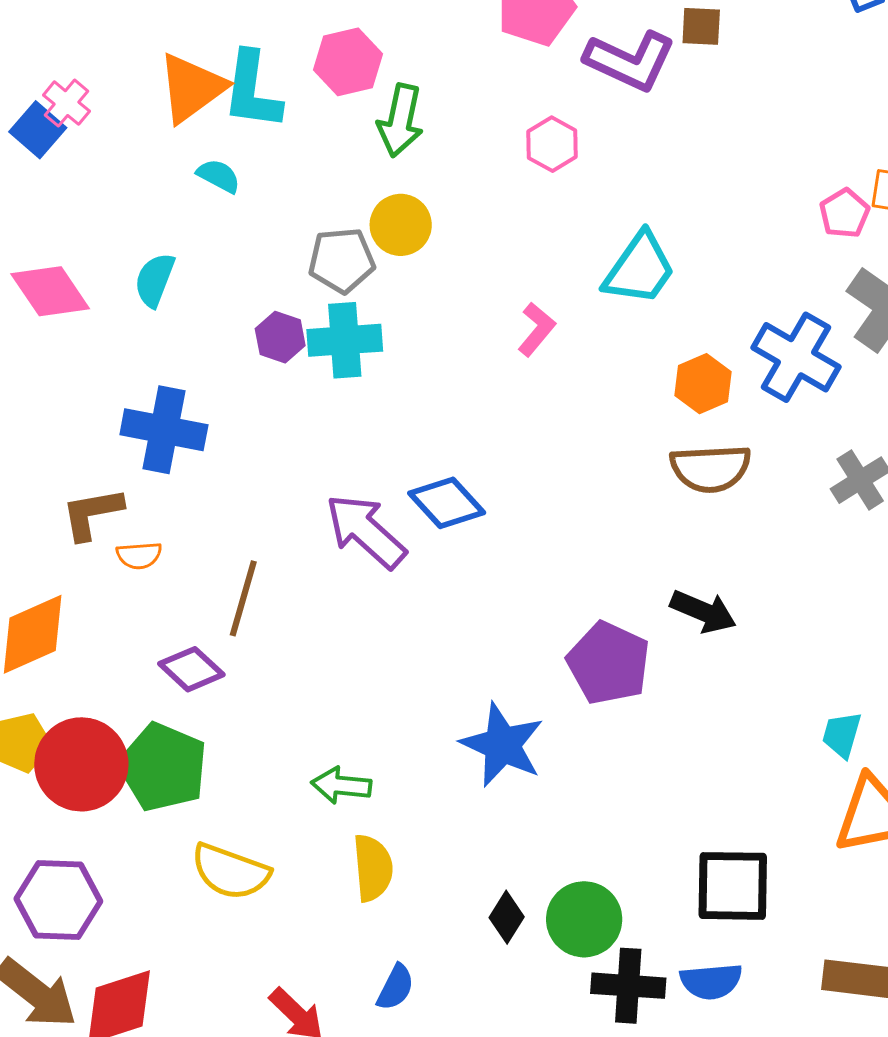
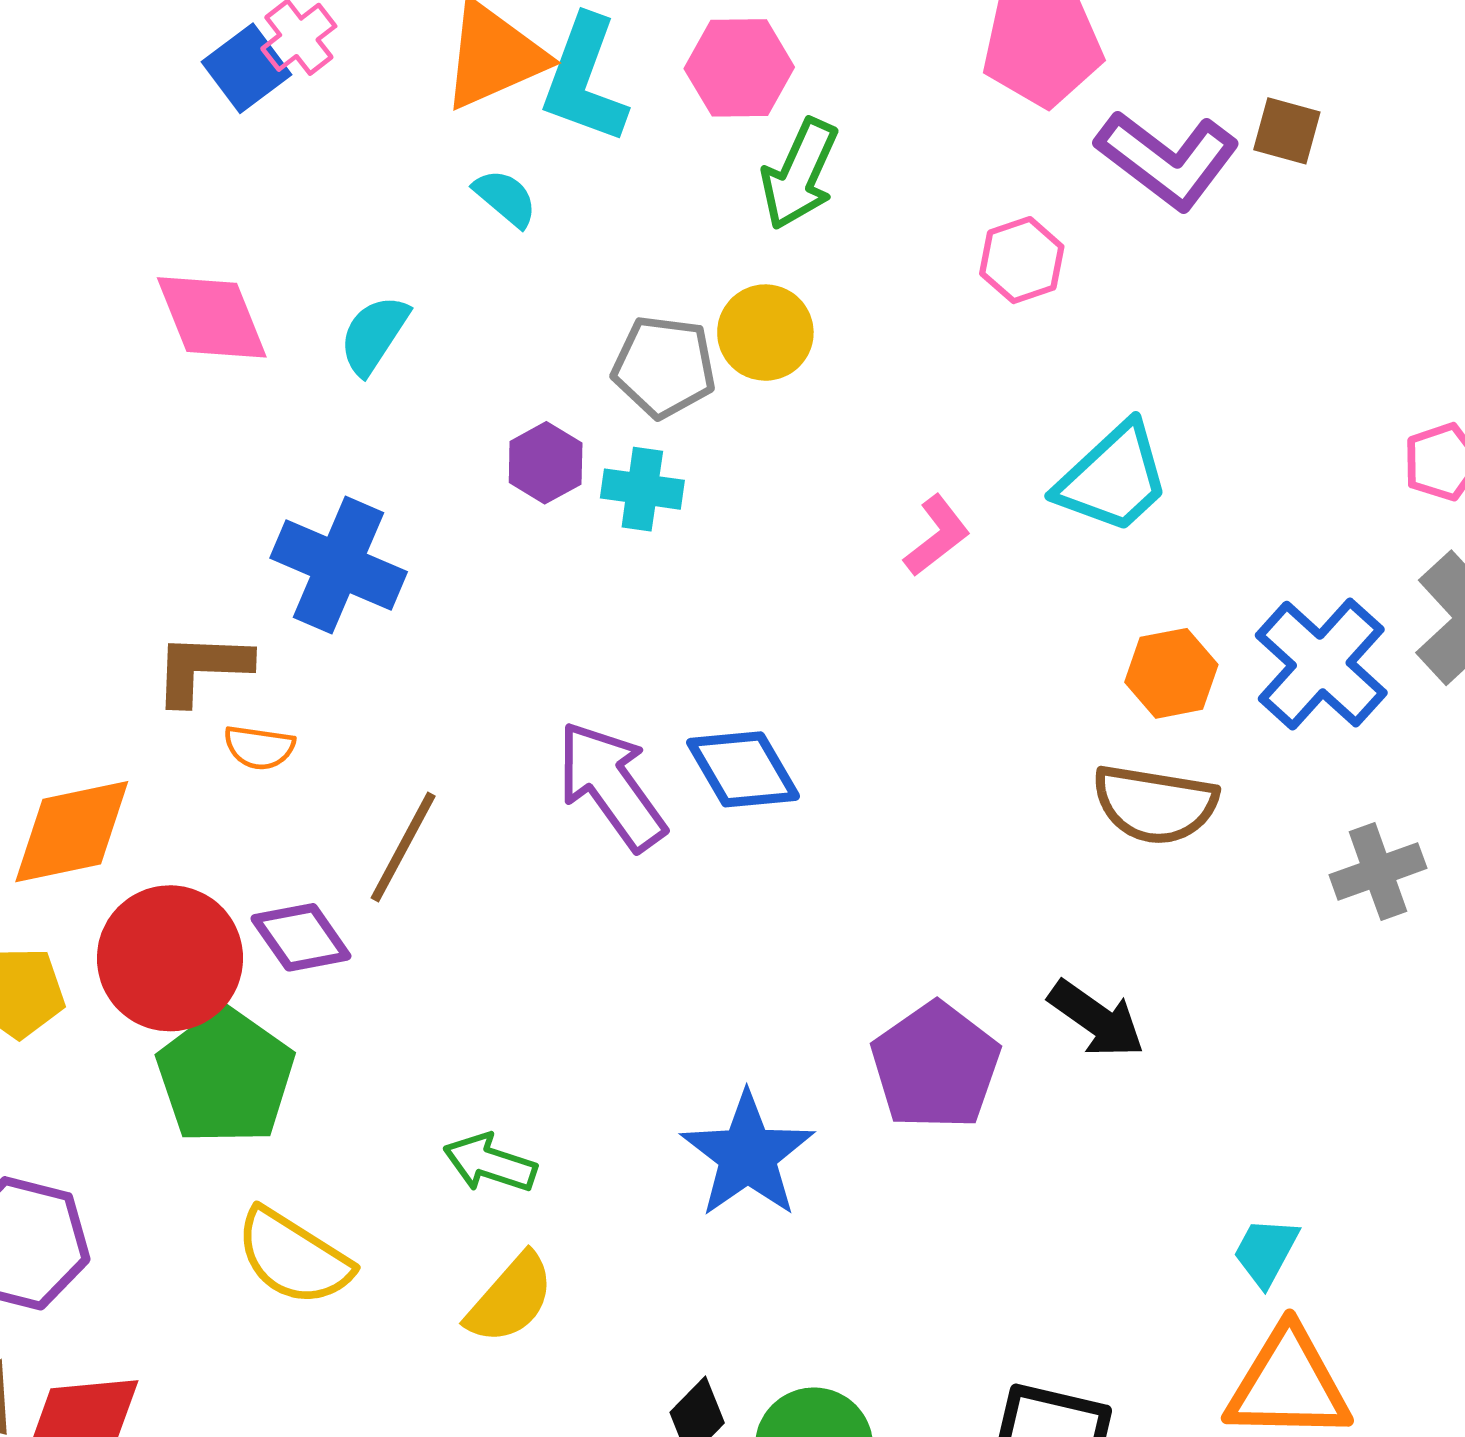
cyan cross: (345, 340) -> (642, 489), size x0.7
red circle: (81, 764) -> (170, 958), moved
yellow semicircle: (373, 868) -> (510, 1299), turned 34

